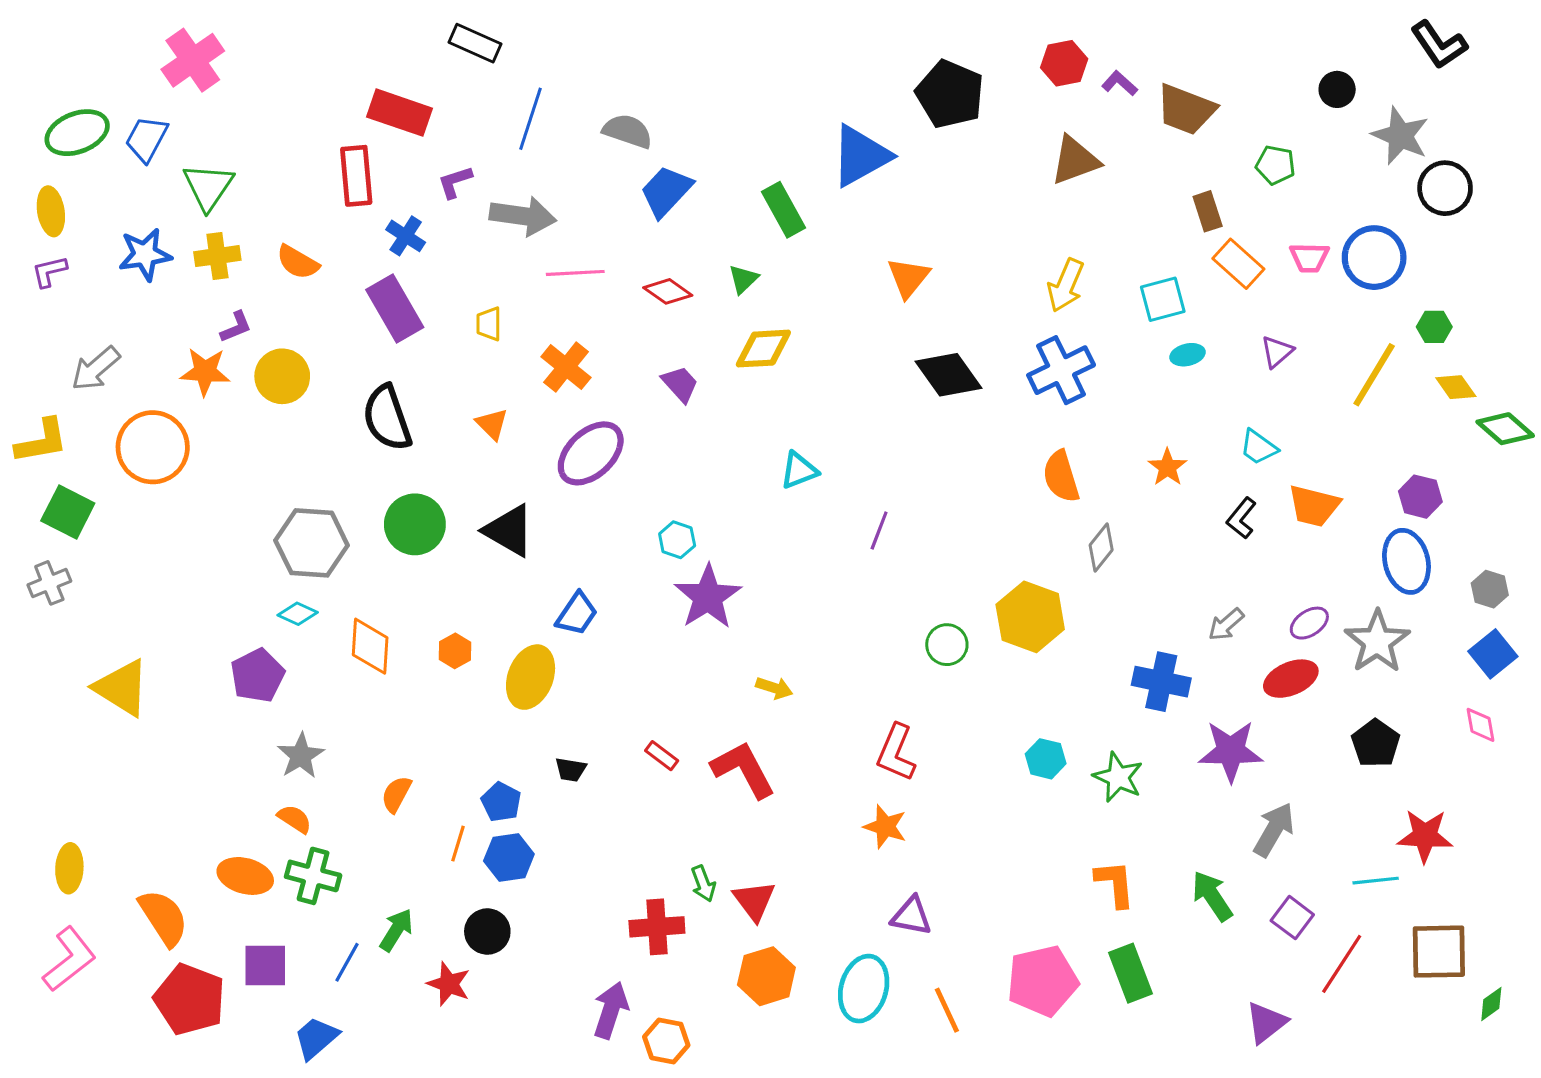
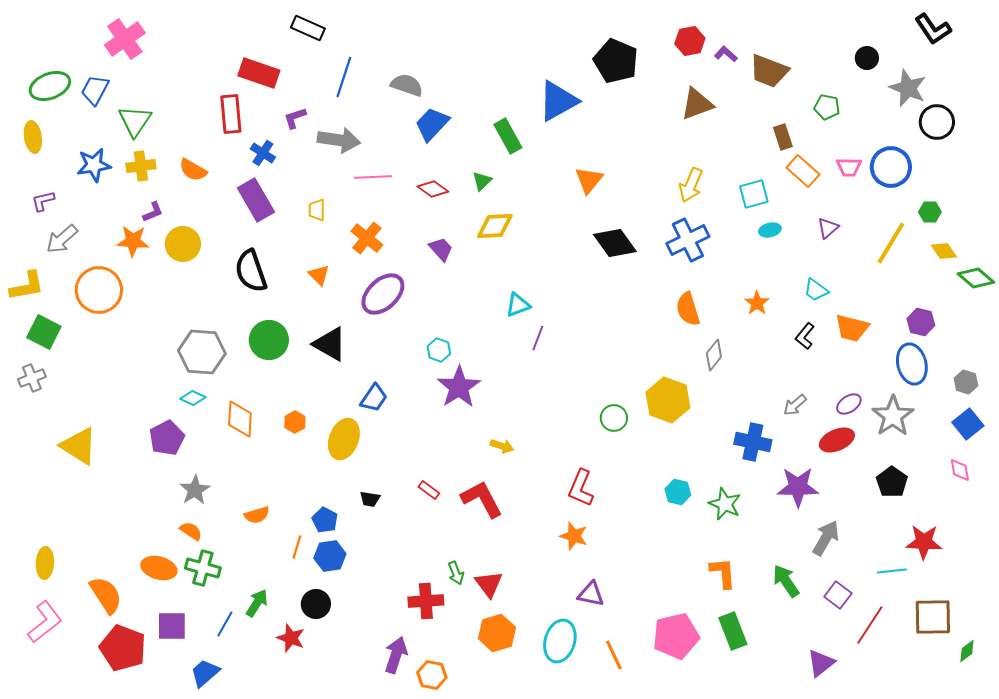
purple L-shape: (49, 271) -> (43, 201), moved
purple line: (879, 531) -> (538, 338), moved
orange semicircle: (396, 794) -> (257, 515), turned -135

